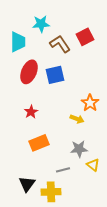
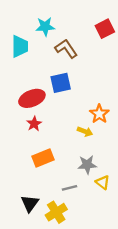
red square: (85, 37) -> (105, 29), moved
red ellipse: (29, 72) -> (32, 98), moved, turned 45
yellow cross: (51, 192) -> (56, 212), turned -30

